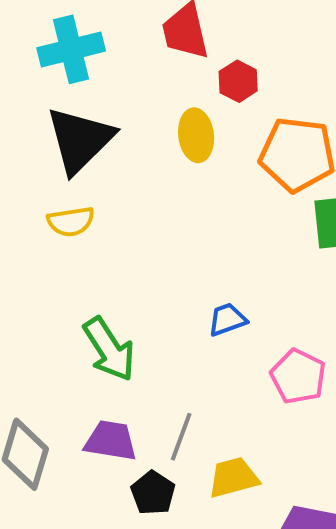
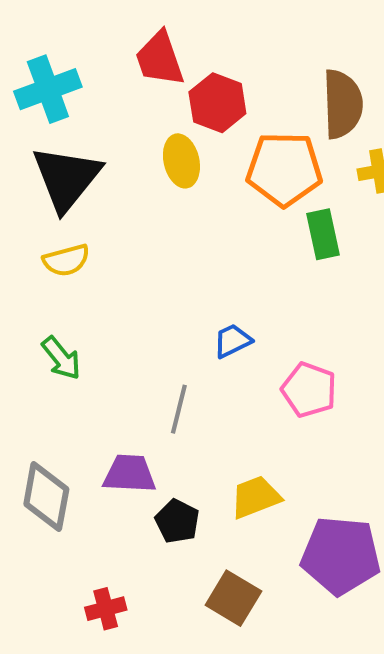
red hexagon: (238, 81) -> (217, 103), size x1.4
green arrow: (109, 349) -> (61, 358), moved, size x0.7
gray line: (181, 437) -> (179, 409), moved

